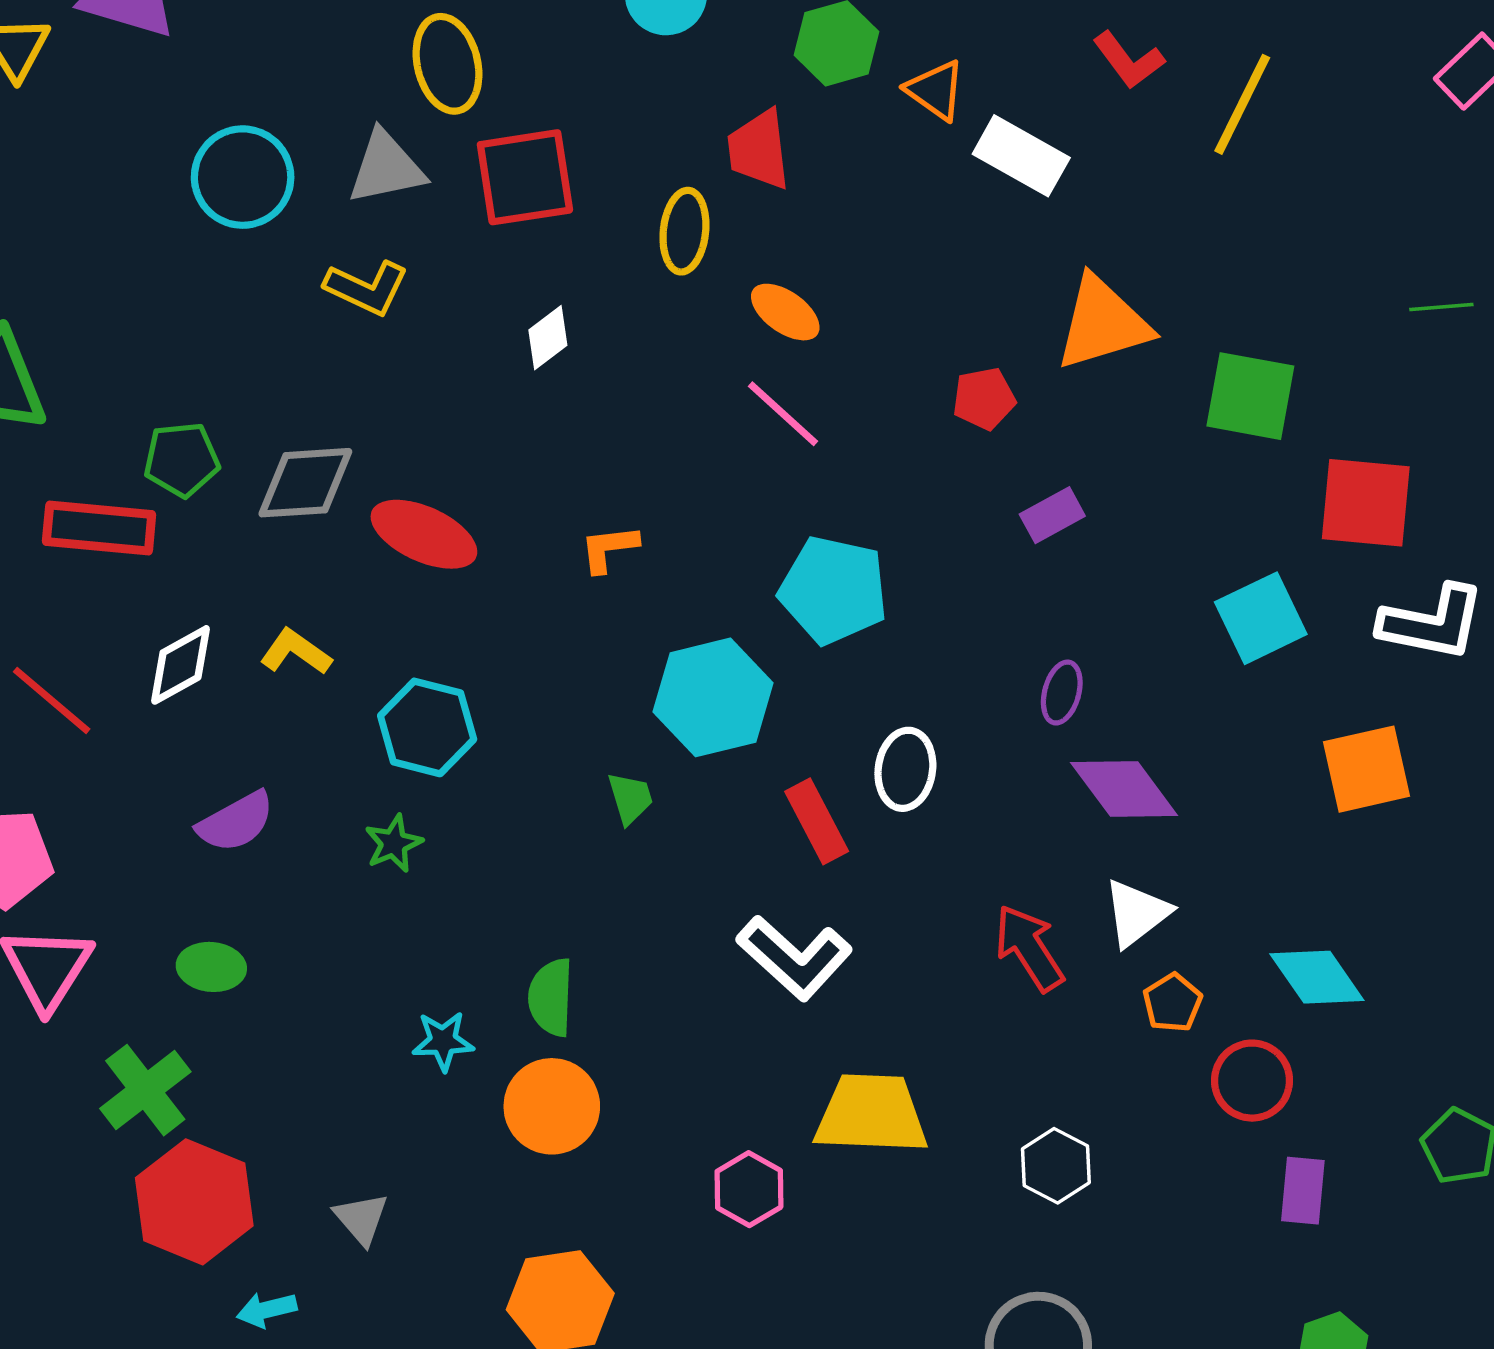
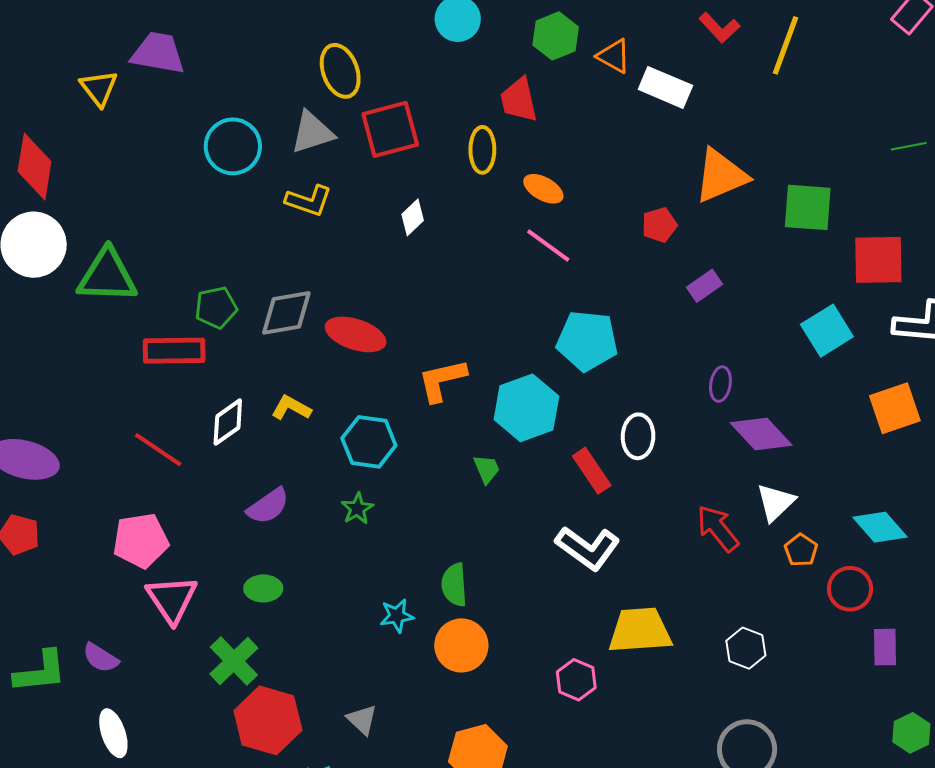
orange L-shape: (609, 548) -> (442, 380), moved, size x1.5

